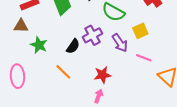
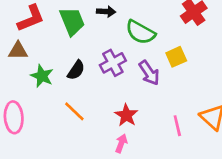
black semicircle: (73, 46) -> (76, 70), moved
pink line: (144, 58) -> (177, 126), moved, turned 56
red star: (103, 75) -> (126, 115), turned -30

